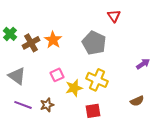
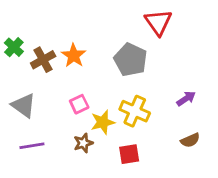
red triangle: (114, 16) -> (158, 22), size x1.5
purple arrow: (143, 64) -> (186, 99), moved
purple line: (23, 105) -> (32, 146), turned -30
brown star: (47, 105) -> (83, 143), moved

